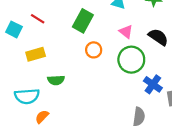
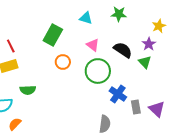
red line: (38, 19) -> (11, 46), moved, turned 32

